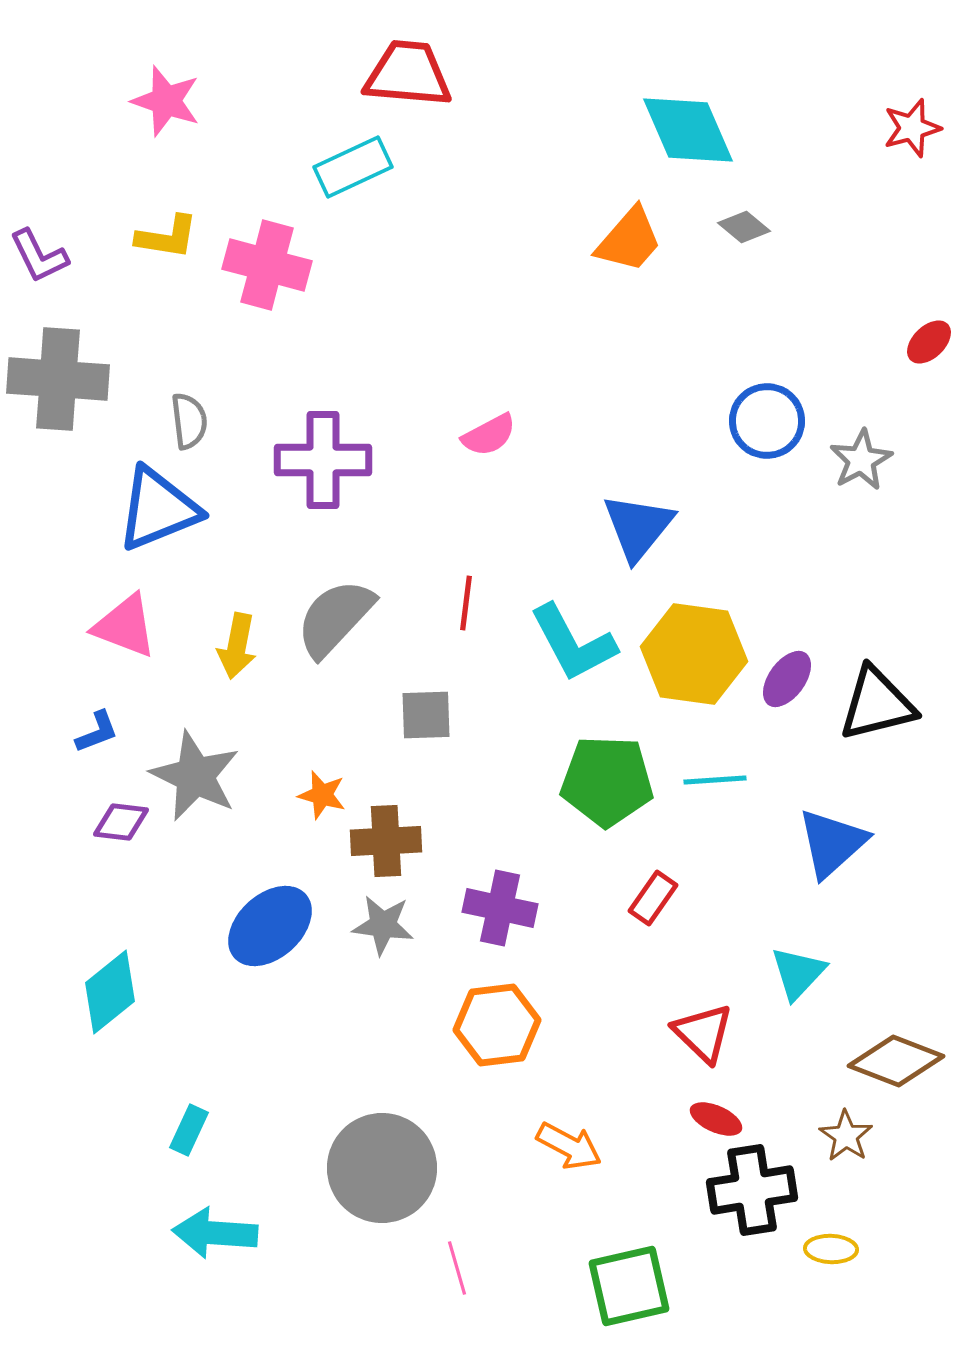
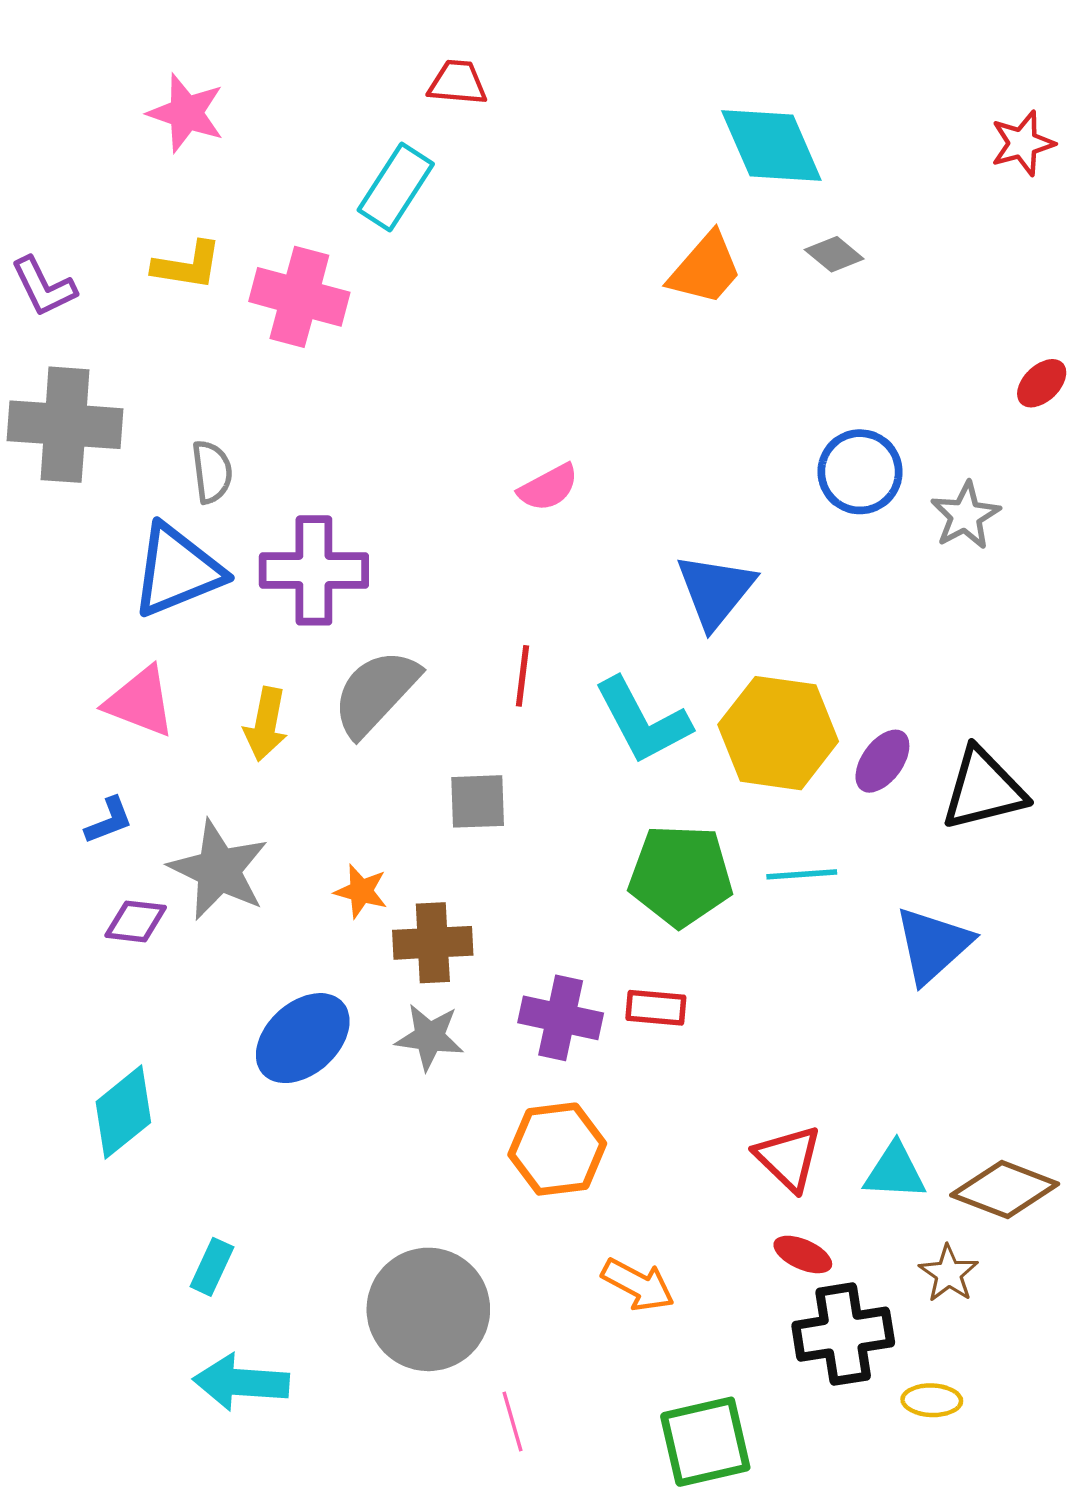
red trapezoid: (408, 74) -> (457, 83), size x0.6
cyan rectangle: (353, 167) -> (396, 187), turned -32
purple cross: (323, 460) -> (314, 570), moved
red rectangle: (653, 898) -> (656, 1008), moved, turned 60
cyan triangle: (798, 973) -> (895, 1172), moved, turned 50

